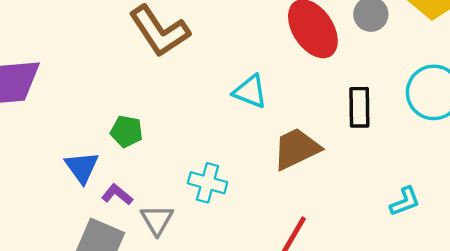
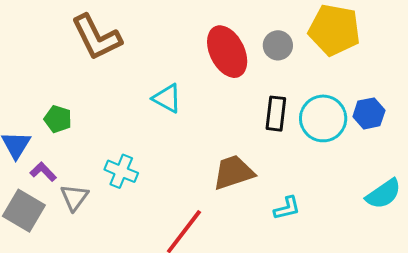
black rectangle: (359, 107) -> (276, 114), moved
brown trapezoid: (296, 149) -> (233, 172), moved

